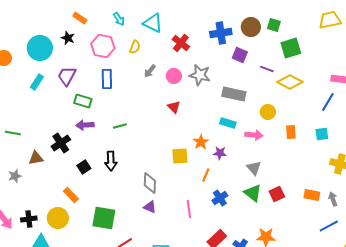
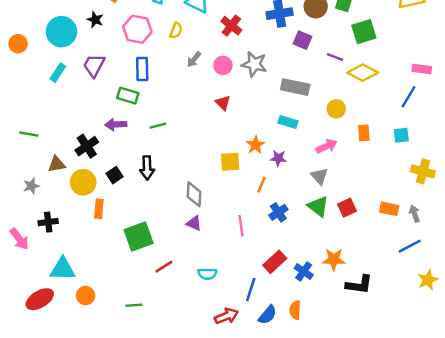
green rectangle: (83, 101) -> (128, 96), moved
pink arrow: (254, 135) -> (327, 146), moved, turned -30
orange rectangle: (71, 195) -> (99, 209), turned 49
yellow circle: (58, 218) -> (83, 182), moved
green square: (104, 218) -> (139, 237), turned -30
black cross: (29, 219) -> (48, 222), moved

